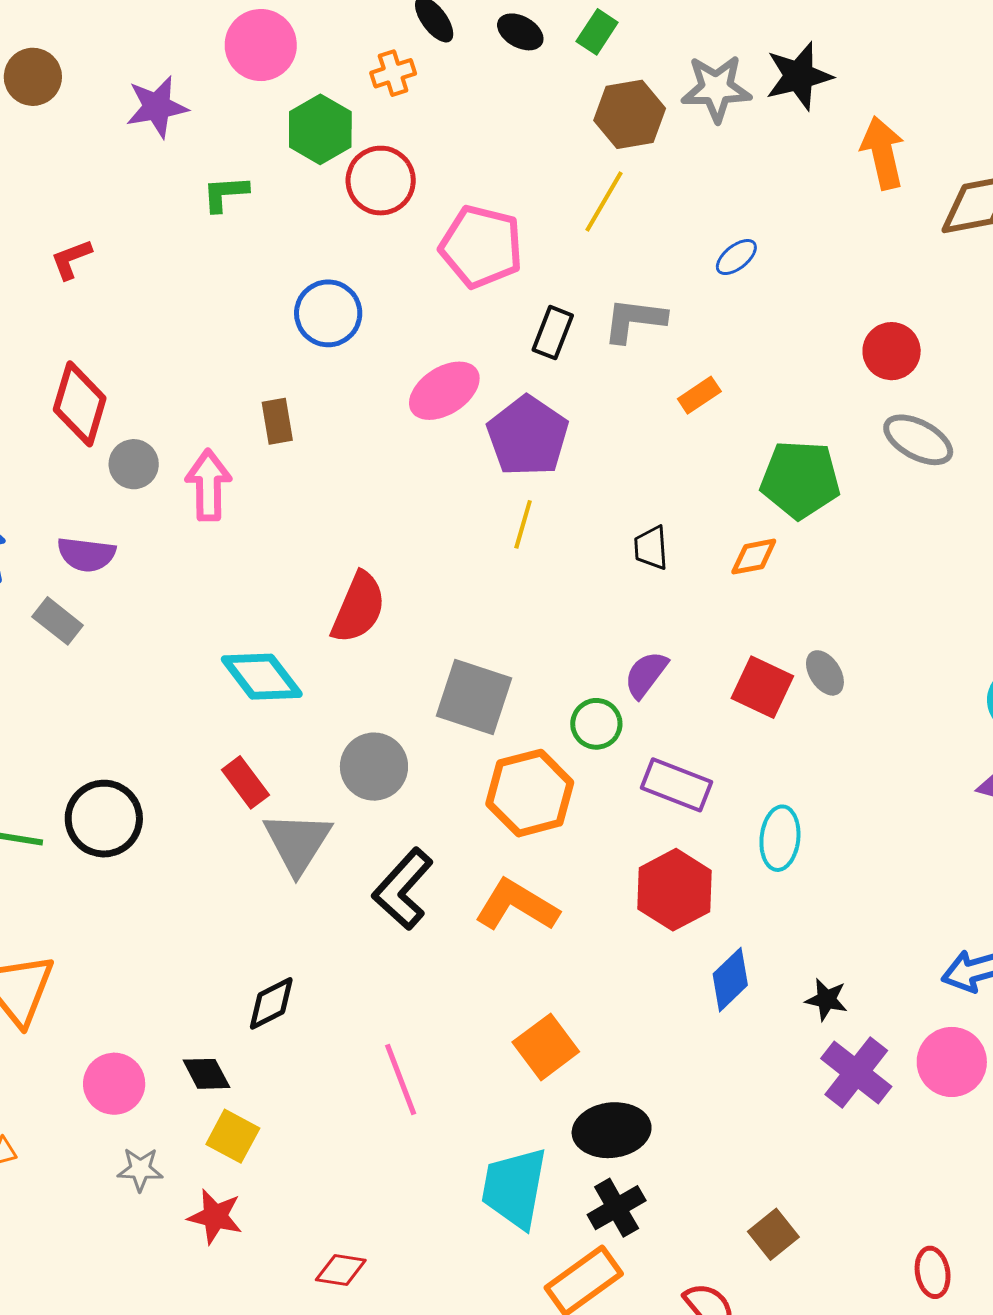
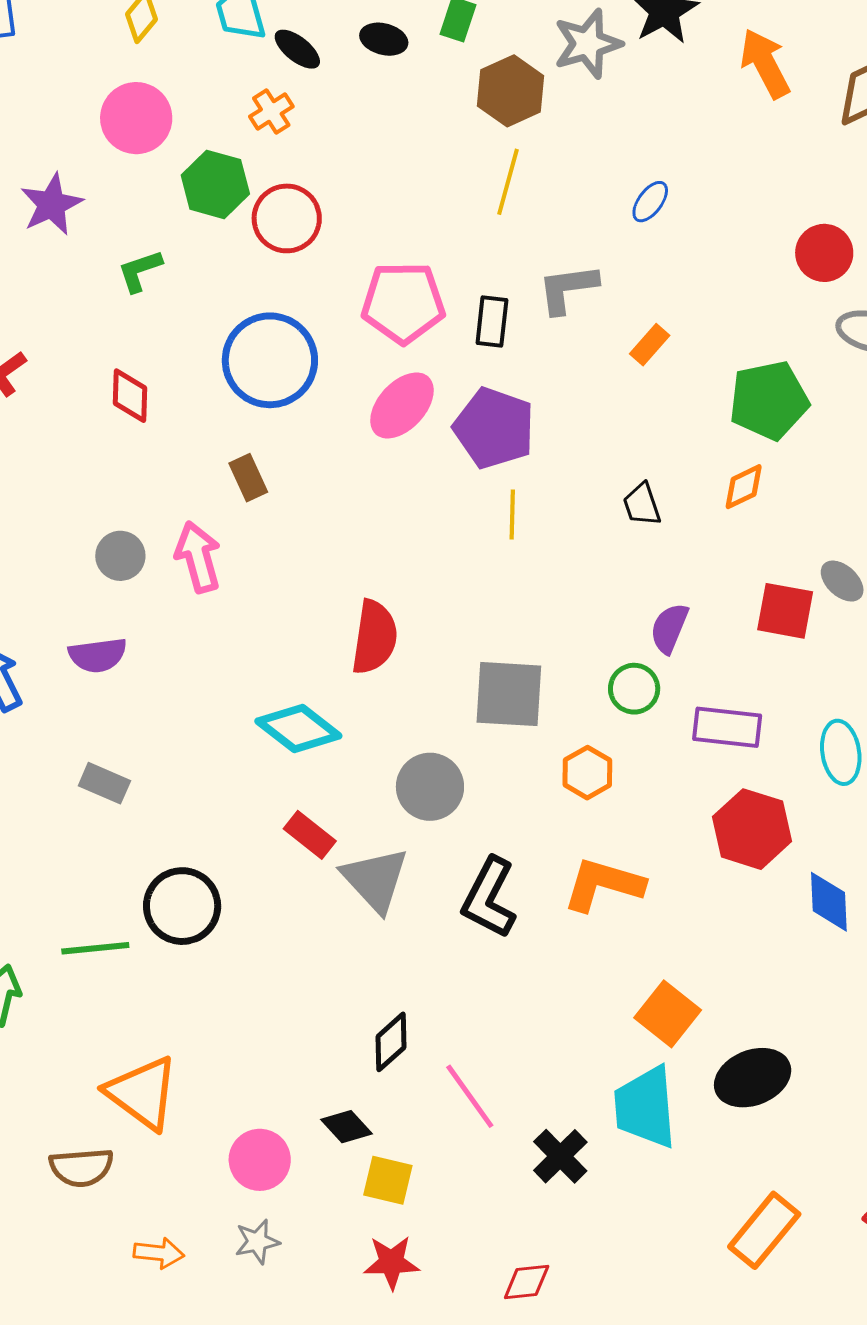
pink pentagon: (481, 247) -> (403, 303), moved
blue circle: (328, 313) -> (270, 360), size x1.4
red diamond: (80, 404) -> (130, 396), moved, size x0.7
gray rectangle: (58, 621) -> (104, 783), moved
orange hexagon: (530, 793) -> (587, 773), size x0.6
blue diamond: (730, 980) -> (829, 902), turned -34
pink line: (401, 1080) -> (470, 1096), moved
gray star: (140, 1169) -> (257, 1242), moved
cyan trapezoid: (514, 1188) -> (645, 1107), moved
black cross: (617, 1208) -> (560, 1156), moved

